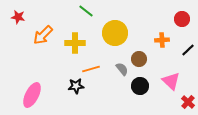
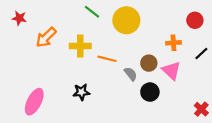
yellow circle: (115, 33) -> (126, 20), moved
orange line: (91, 69) -> (107, 59), moved, turned 30
pink triangle: (171, 81) -> (171, 71), moved

